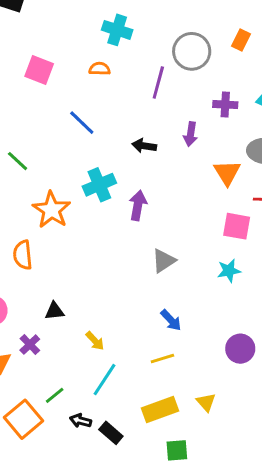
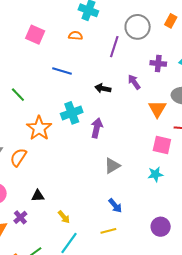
blue line: (82, 123) -> (62, 71), turned -30
purple arrow: (191, 134) -> (134, 82), turned 133
orange semicircle: (23, 255) -> (18, 157), turned 36

